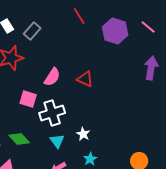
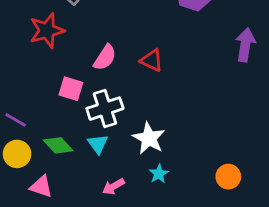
white star: (83, 134) -> (149, 138), size x1.6
cyan triangle: (57, 141) -> (98, 144), moved

